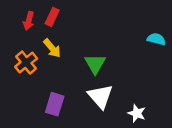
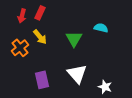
cyan semicircle: (156, 39) -> (101, 28), moved
green triangle: (95, 64) -> (74, 39), moved
purple rectangle: (55, 104) -> (42, 80), turned -30

